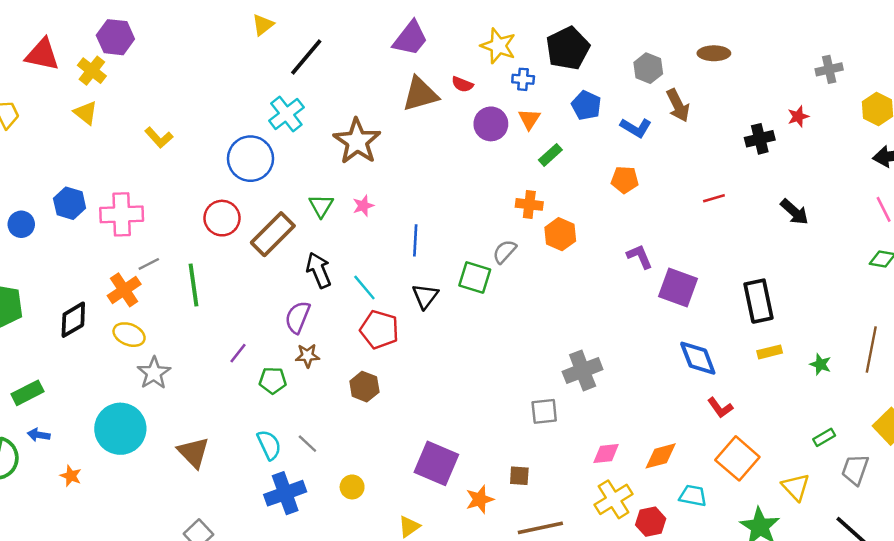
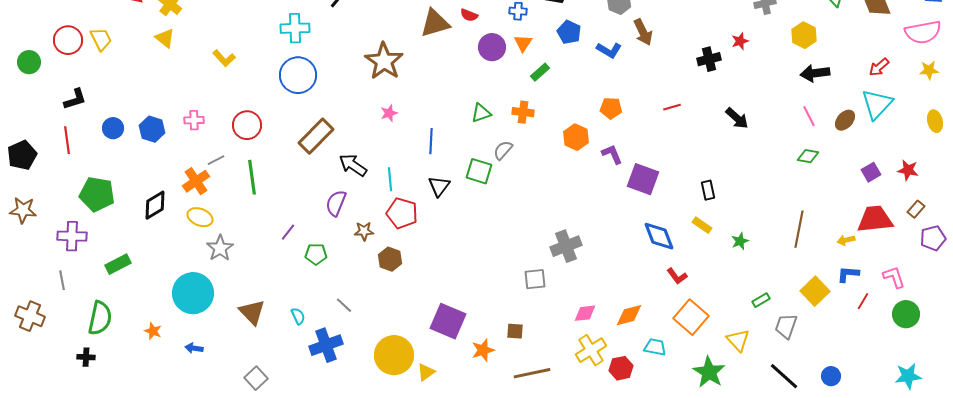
cyan cross: (286, 114) -> (295, 28), moved, turned 36
orange pentagon: (625, 180) -> (611, 108), moved
blue hexagon: (70, 203) -> (152, 129), moved
green triangle: (321, 206) -> (481, 113), moved, turned 40
pink cross: (122, 214) -> (194, 120), size x0.6
red circle: (222, 218) -> (247, 125), moved
orange hexagon: (560, 234) -> (576, 137), moved
black arrow: (319, 270) -> (353, 165), turned -32
cyan line: (364, 287) -> (390, 179), turned 35
black rectangle: (759, 301) -> (708, 190), size x0.6
yellow rectangle: (770, 352) -> (702, 225), moved, turned 48
brown star: (307, 356) -> (364, 231), moved
green star: (820, 364) -> (740, 241), moved, turned 30
blue arrow: (39, 435) -> (194, 348), moved
cyan semicircle: (269, 445) -> (298, 316), moved, size x0.7
yellow circle: (352, 487) -> (394, 355), moved, size x2.0

